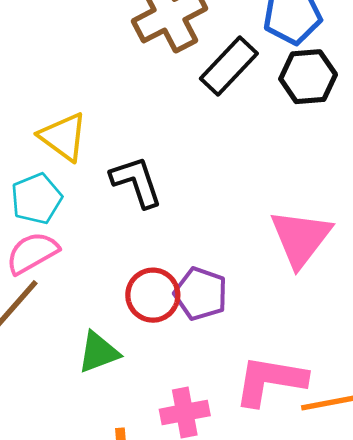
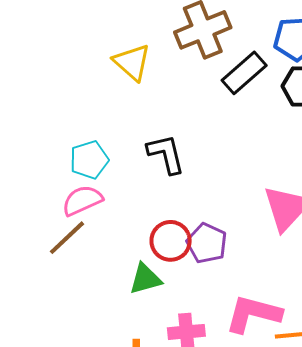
yellow triangle: (63, 137) -> (132, 62), moved
green triangle: (98, 352) -> (145, 279), moved

